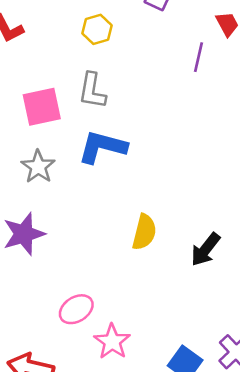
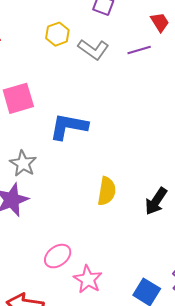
purple line: (198, 57) -> (139, 50), turned 65
gray L-shape: (92, 91) -> (93, 49), moved, turned -60
gray star: (38, 167) -> (23, 163), moved

